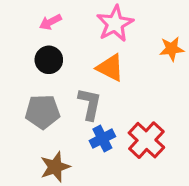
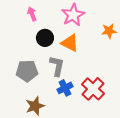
pink arrow: (50, 22) -> (32, 14), turned 96
black circle: (49, 60) -> (45, 38), moved

